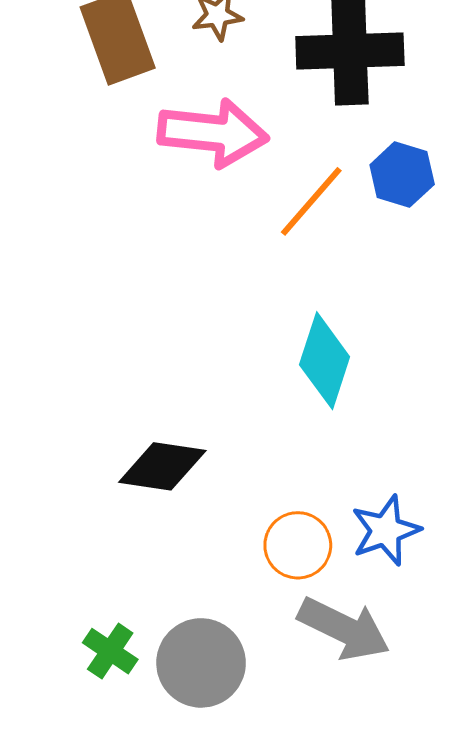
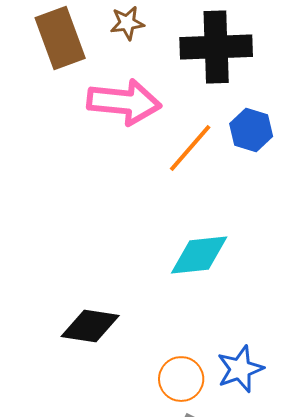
cyan diamond: (325, 361) -> (199, 255), turned 66

